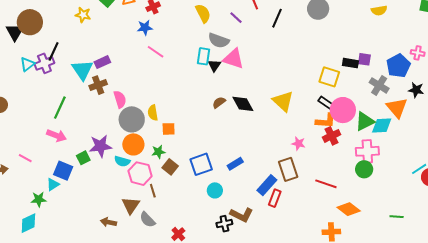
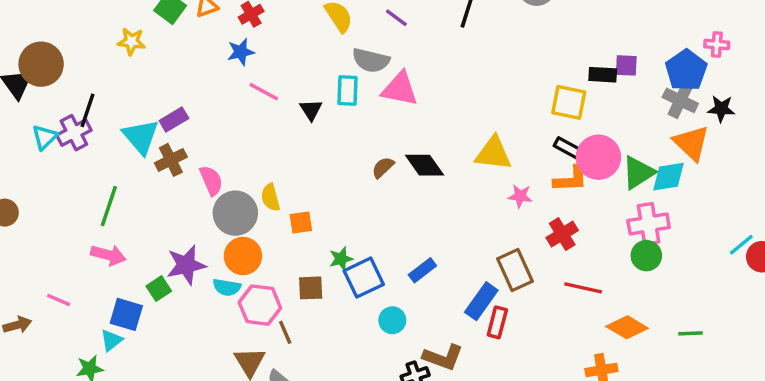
black triangle: (214, 65) -> (311, 110), moved
gray cross: (379, 85) -> (680, 100), moved
yellow triangle: (283, 101) -> (493, 153), turned -30
red cross: (332, 136) -> (562, 234), moved
pink star: (298, 143) -> (520, 196), moved
green star: (158, 152) -> (341, 259), moved
brown square: (170, 167) -> (311, 288), turned -35
green line: (397, 217) -> (691, 333), moved

